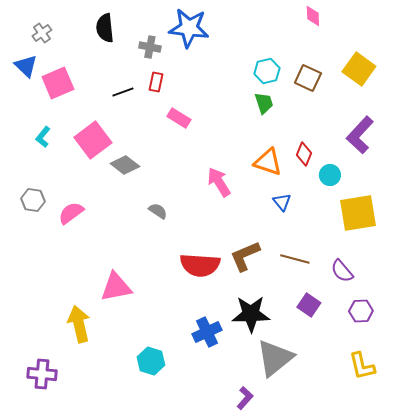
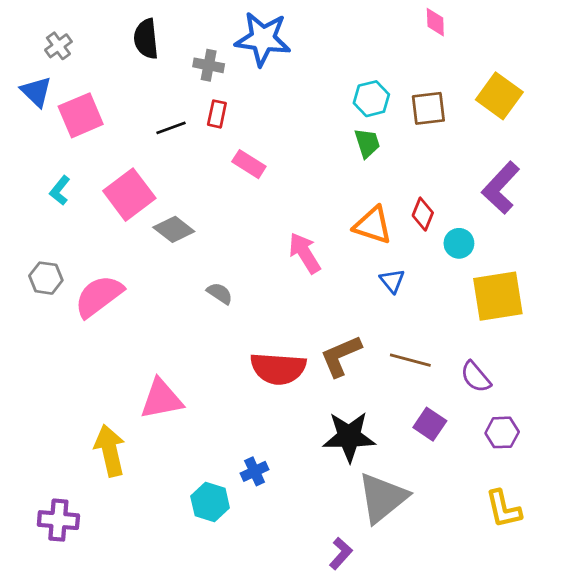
brown square: (308, 78) -> (428, 108), turned -32
pink semicircle: (71, 213) -> (99, 296), size x1.4
blue cross: (207, 332) -> (255, 471), moved, size x0.7

